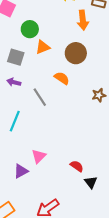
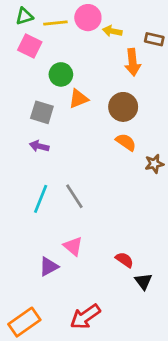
orange semicircle: (62, 78) -> (126, 142), moved
gray line: (40, 97) -> (74, 196), moved
pink triangle: (39, 156) -> (73, 246), turned -35

